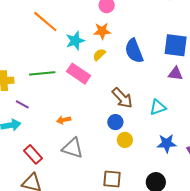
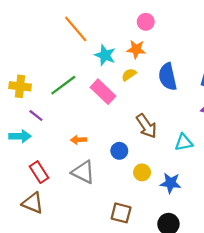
cyan star: (75, 41) -> (105, 55), turned 30
green line: (42, 73) -> (63, 85), turned -40
blue circle: (115, 122) -> (119, 151), moved
blue star: (167, 143) -> (171, 183), moved

